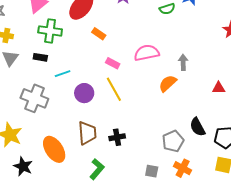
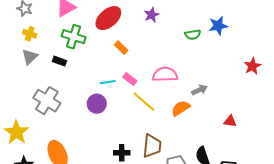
gray arrow: (183, 62) -> (199, 90), turned 56
cyan line: (63, 74) -> (108, 82), moved
yellow line: (114, 89) -> (144, 102), moved, turned -30
brown trapezoid: (87, 133) -> (152, 146), moved

